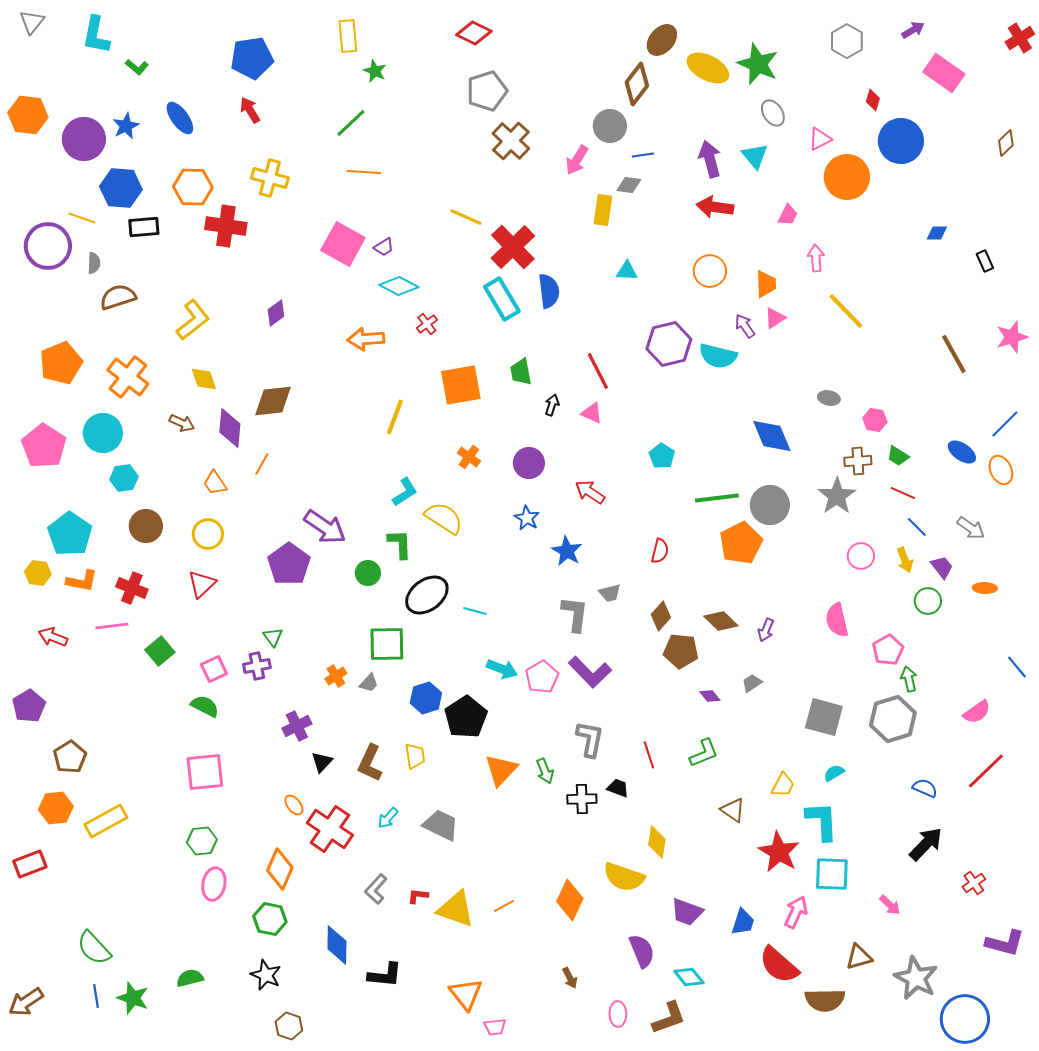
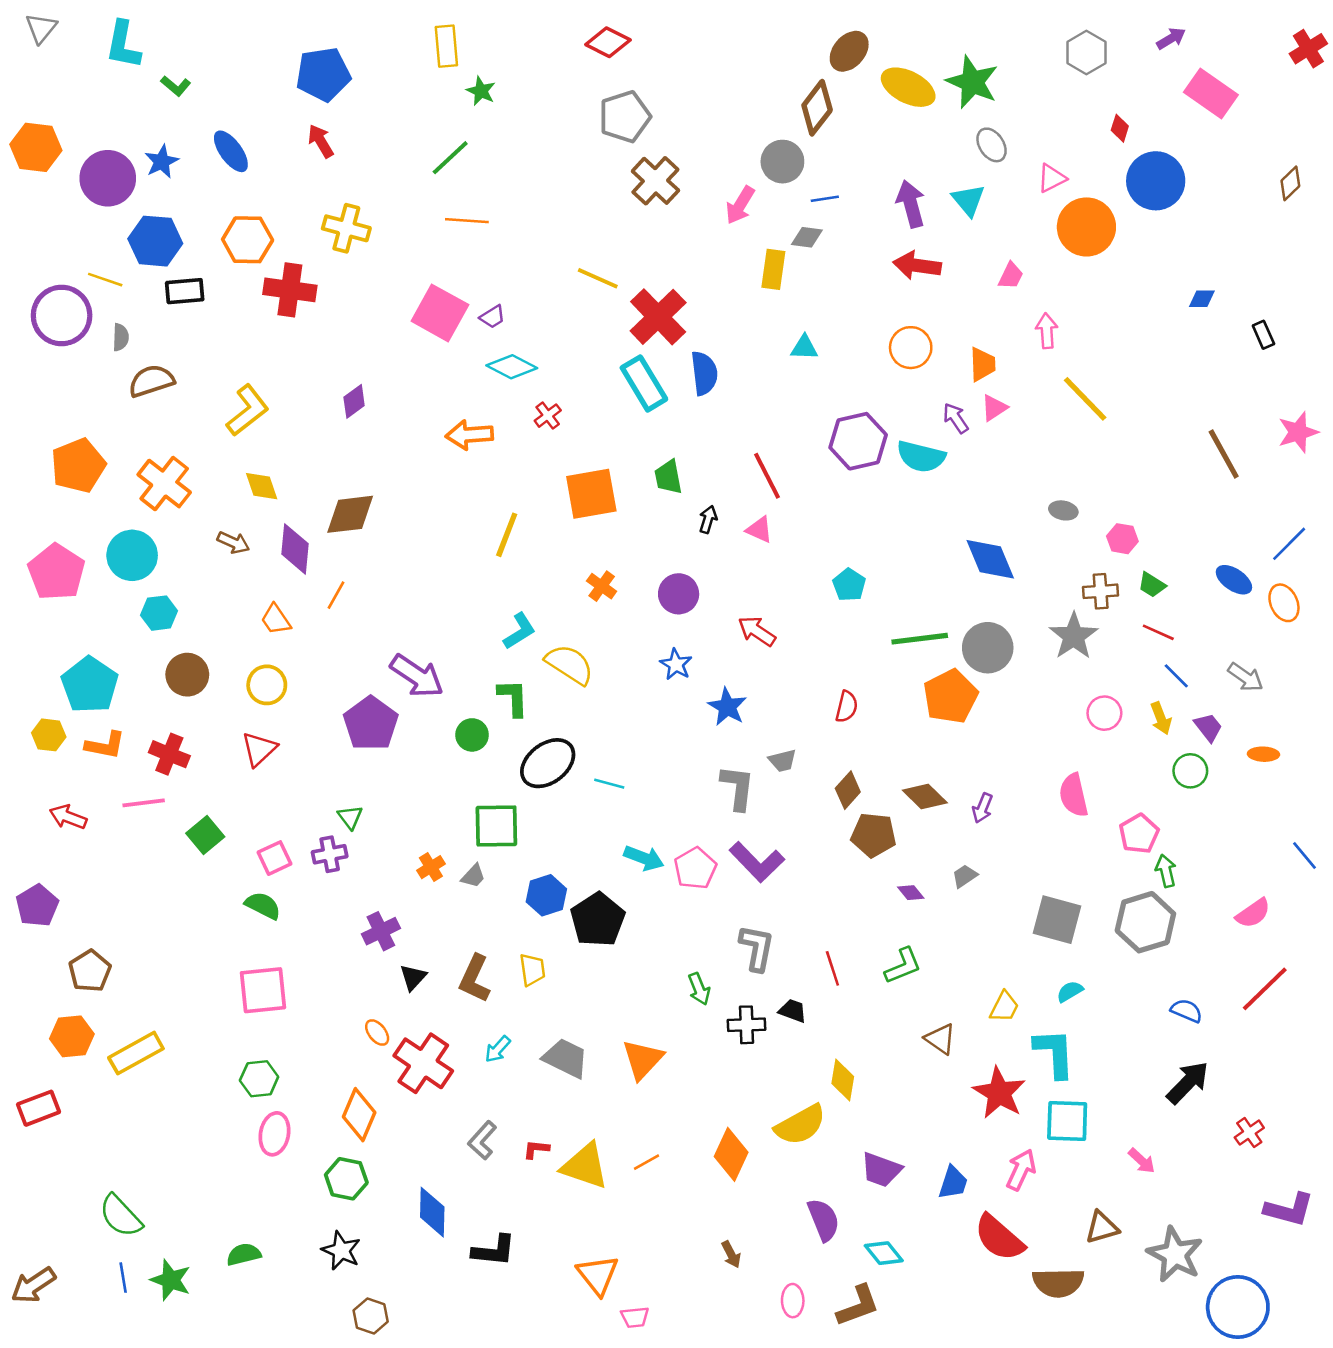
orange triangle: (501, 770) -> (643, 1059), moved
yellow semicircle: (624, 877) -> (800, 1125), turned -48

